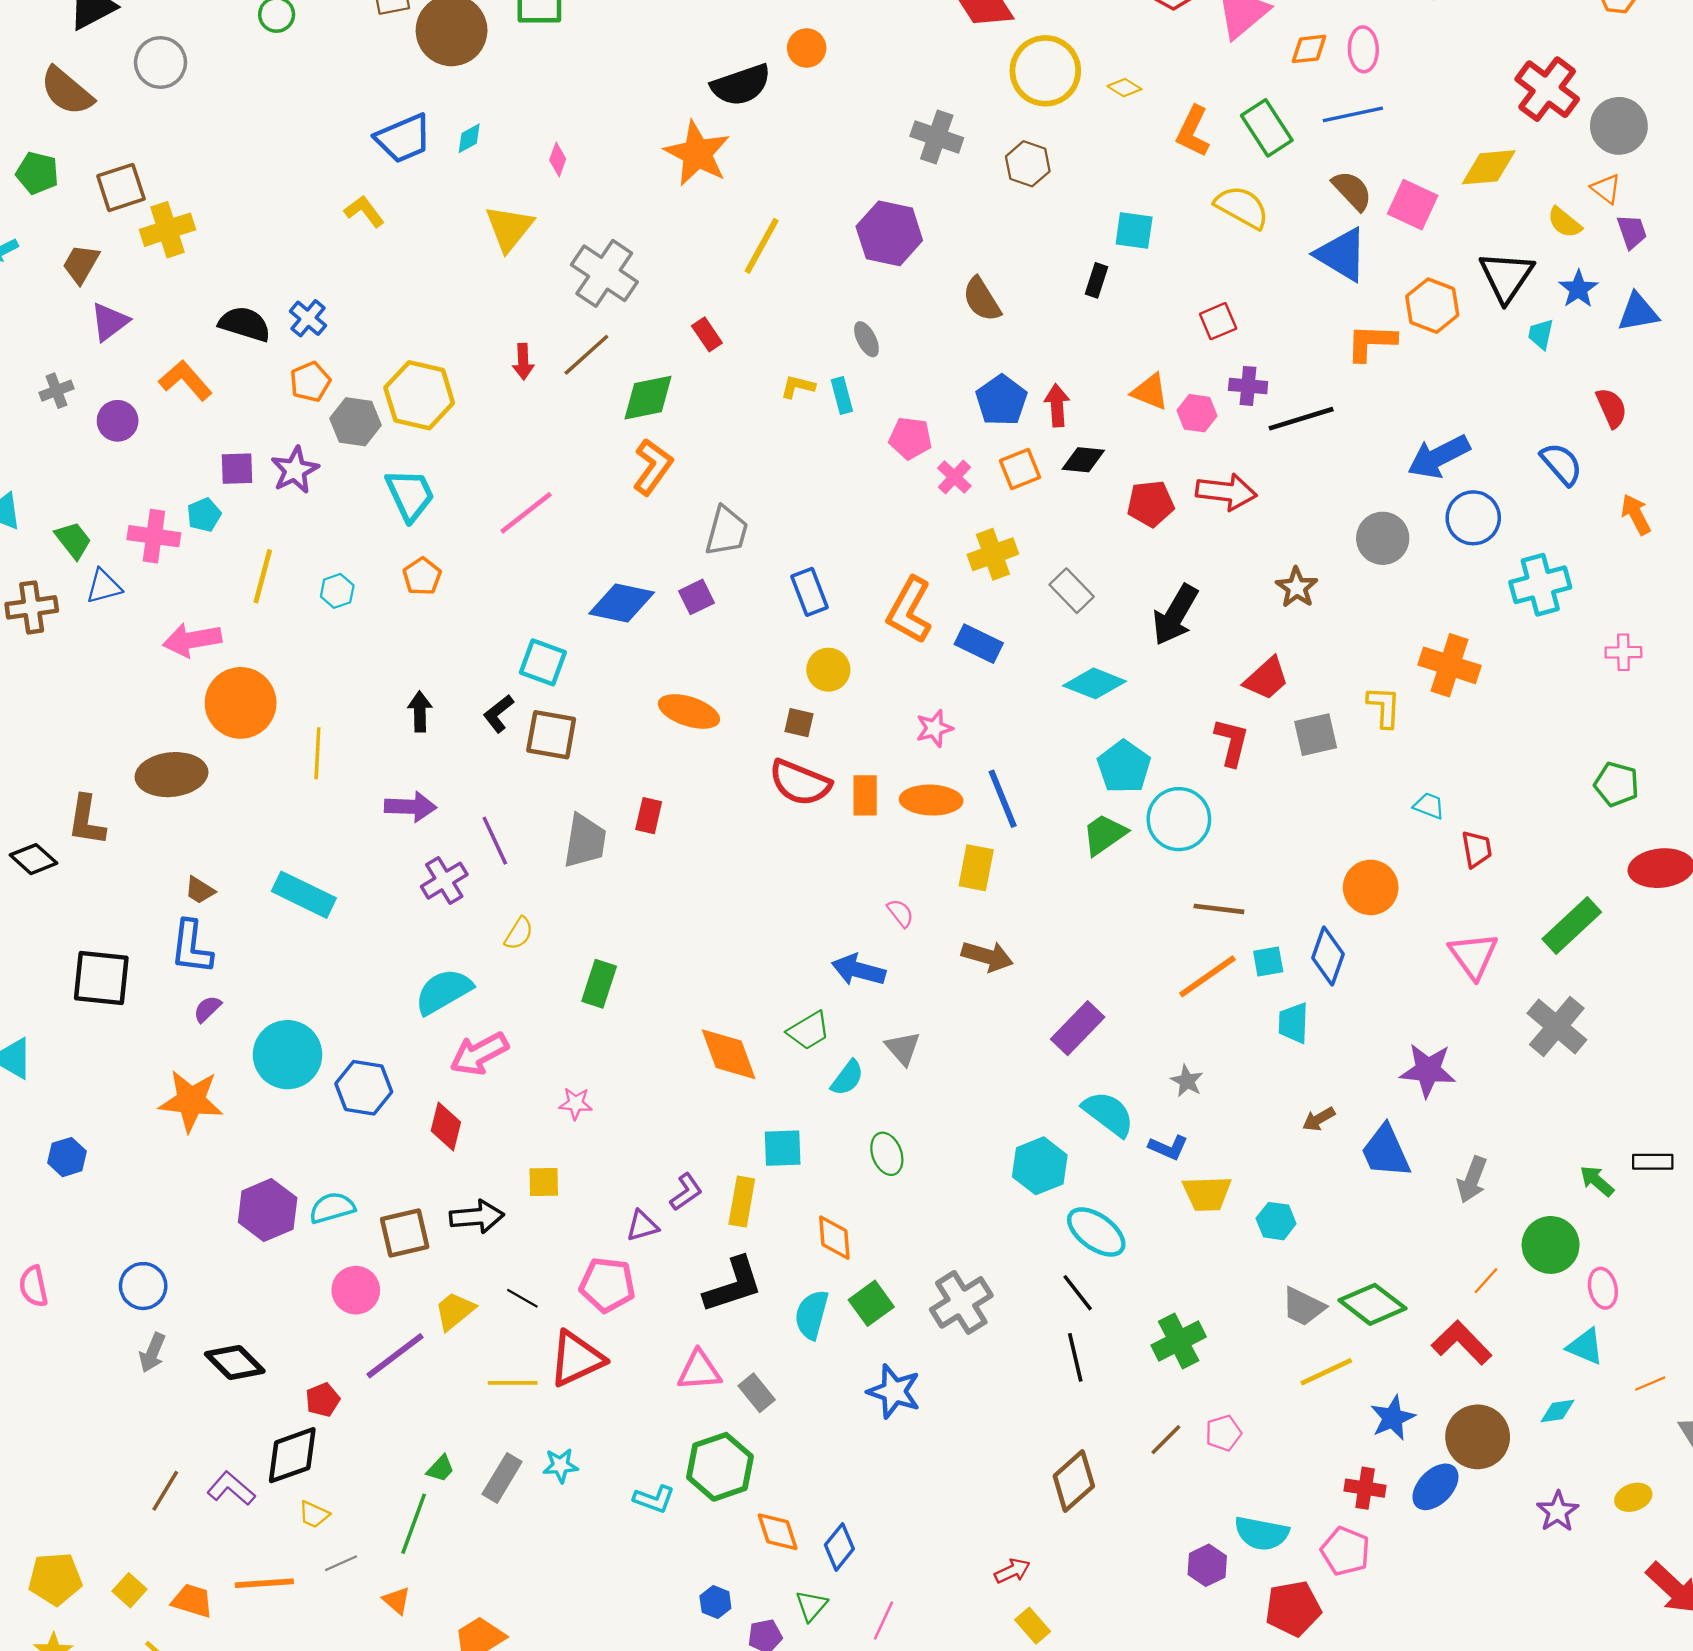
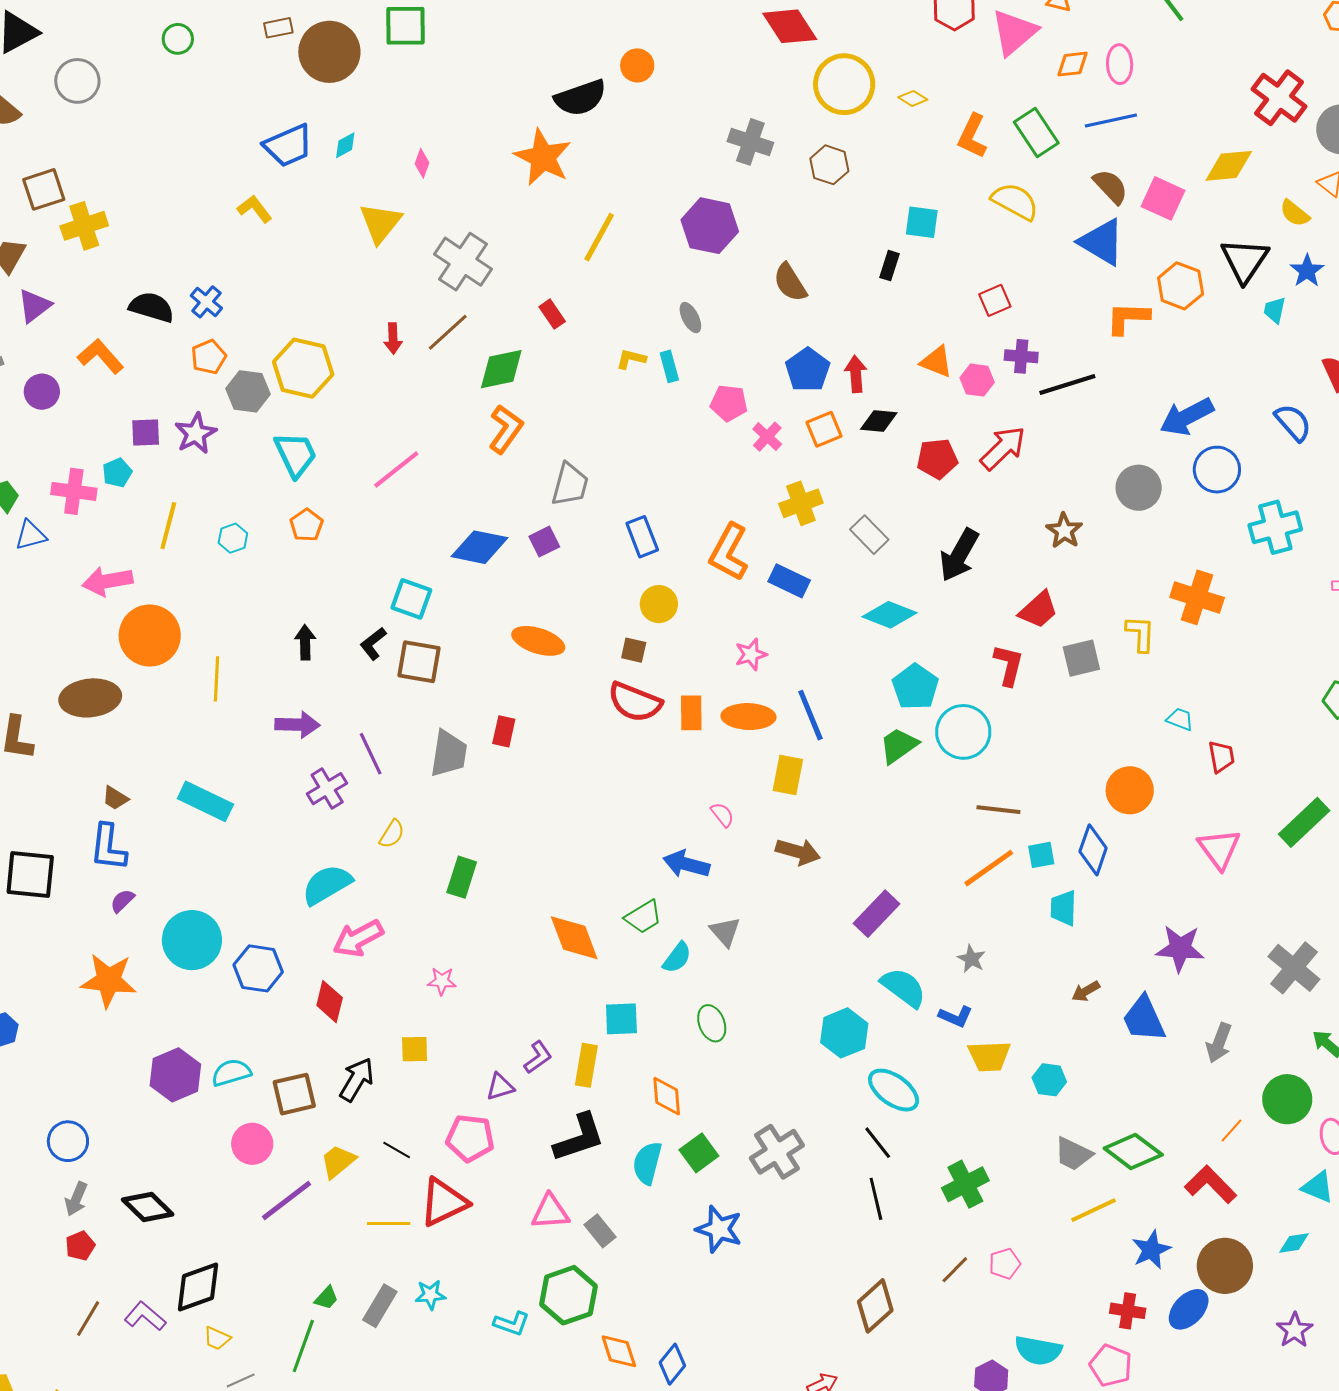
red arrow: (1226, 492) -> (1003, 448), turned -51
gray cross: (1557, 1026) -> (1294, 968), moved
black arrow: (477, 1217) -> (357, 1080), turned -54
red pentagon: (323, 1400) -> (80, 1246), moved

